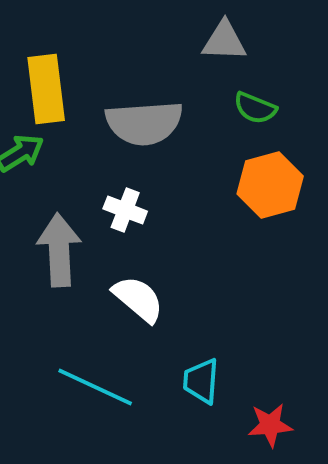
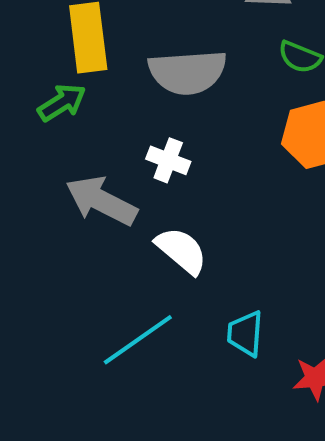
gray arrow: (59, 250) -> (101, 201), turned -60
cyan line: (95, 387) -> (138, 340), turned -60

